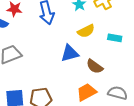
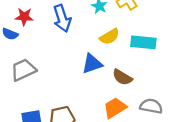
cyan rectangle: (115, 38) -> (143, 42), size x1.5

